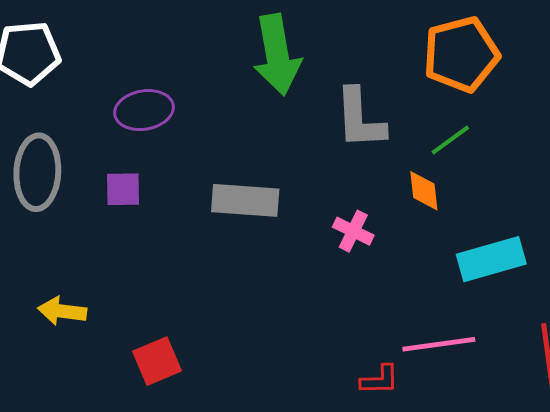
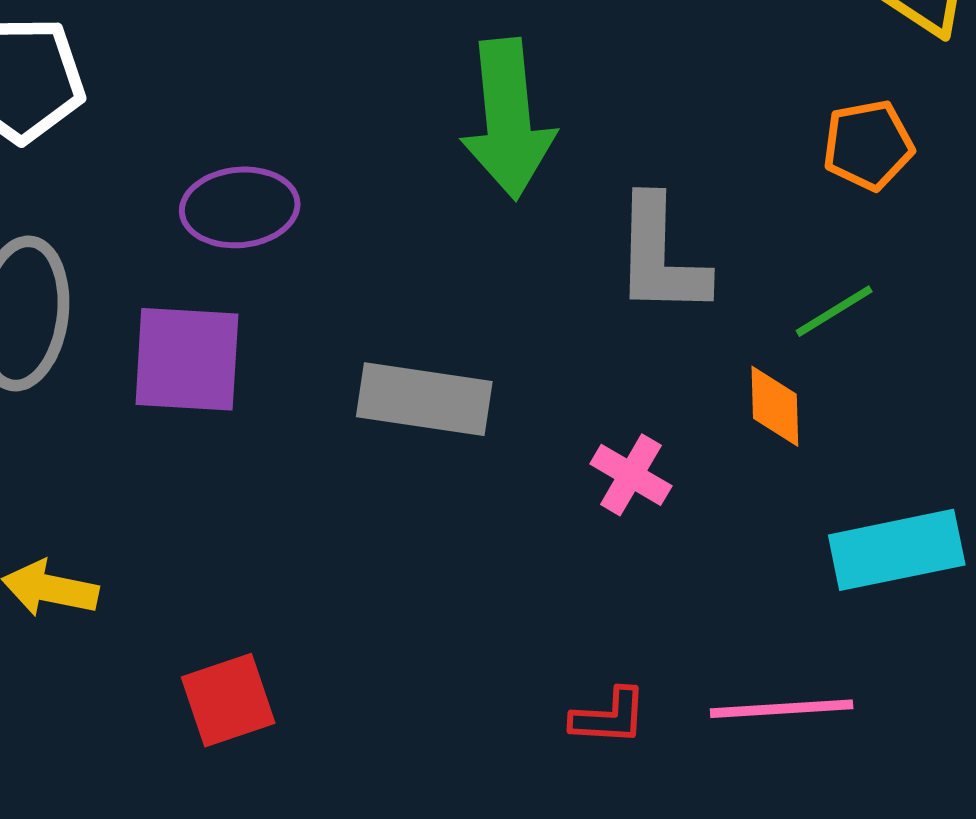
orange pentagon: (461, 54) -> (868, 145), size x0.6
purple square: (123, 189) -> (187, 359), size x1.6
red L-shape: (380, 380) -> (609, 717), moved

